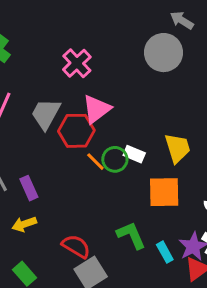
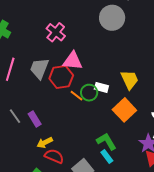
pink triangle: (97, 109) -> (73, 61), turned 50
orange square: (164, 192) -> (124, 110), turned -35
yellow arrow: (24, 224) -> (45, 143), moved
red semicircle: (76, 246) -> (54, 156), moved
cyan rectangle: (165, 252) -> (107, 157), moved

